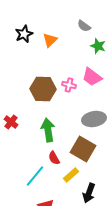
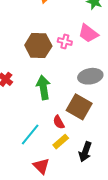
red semicircle: (54, 158) -> (59, 122), moved
yellow rectangle: (71, 175) -> (61, 142), moved

